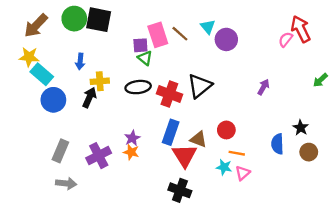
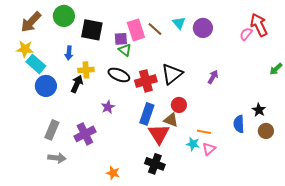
black square: (99, 20) -> (92, 30), moved
purple circle: (226, 39) -> (203, 28), moved
black ellipse: (138, 87) -> (119, 75), turned 30
purple arrow: (263, 87) -> (213, 77), moved
red cross: (169, 94) -> (146, 81), turned -35
red circle: (226, 130) -> (179, 105), moved
purple star: (132, 138) -> (108, 107), moved
orange star: (131, 152) -> (113, 173), moved

